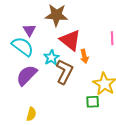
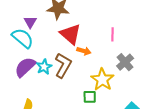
orange arrow: (84, 56) -> (84, 51), turned -64
cyan star: (51, 58) -> (44, 67), moved

